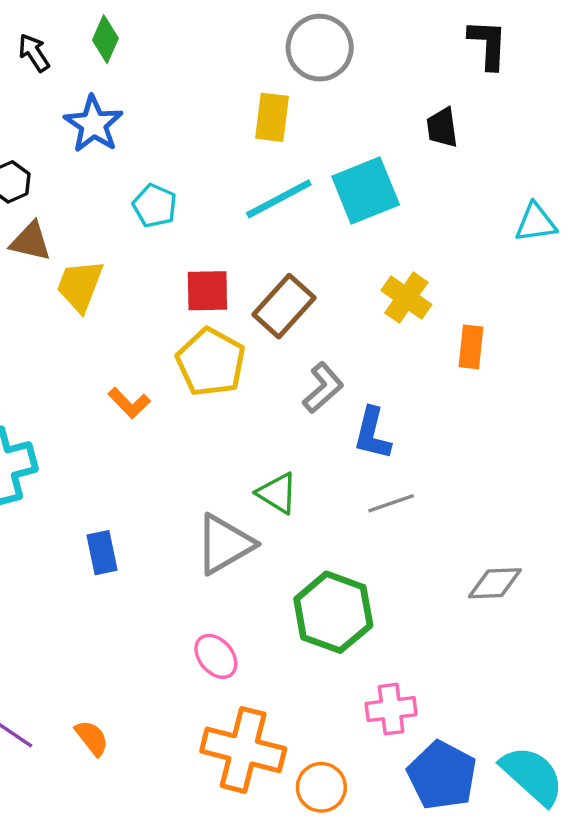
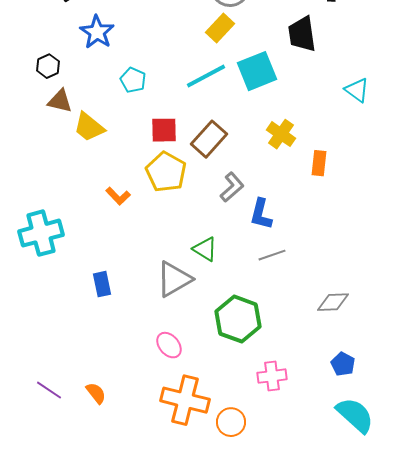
yellow rectangle: (272, 117) -> (220, 28), moved, turned 36
black trapezoid: (442, 128) -> (302, 34), size x1.5
cyan triangle: (536, 223) -> (357, 90), turned 44
yellow trapezoid: (80, 286) -> (89, 127), turned -72
blue pentagon: (442, 775) -> (343, 364), moved, size x0.6

